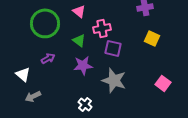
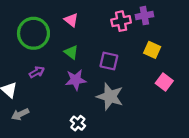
pink cross: (102, 28) -> (121, 21), moved
pink square: (163, 83) -> (164, 82), moved

